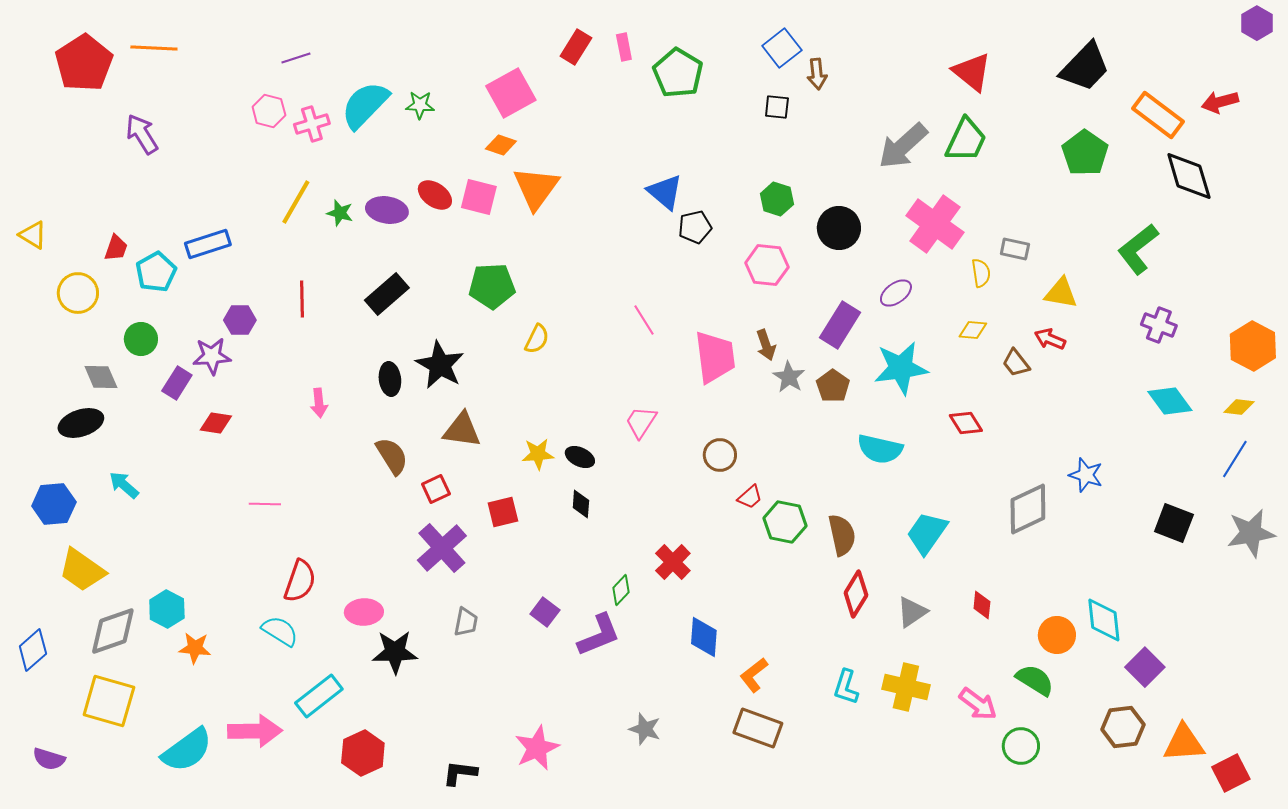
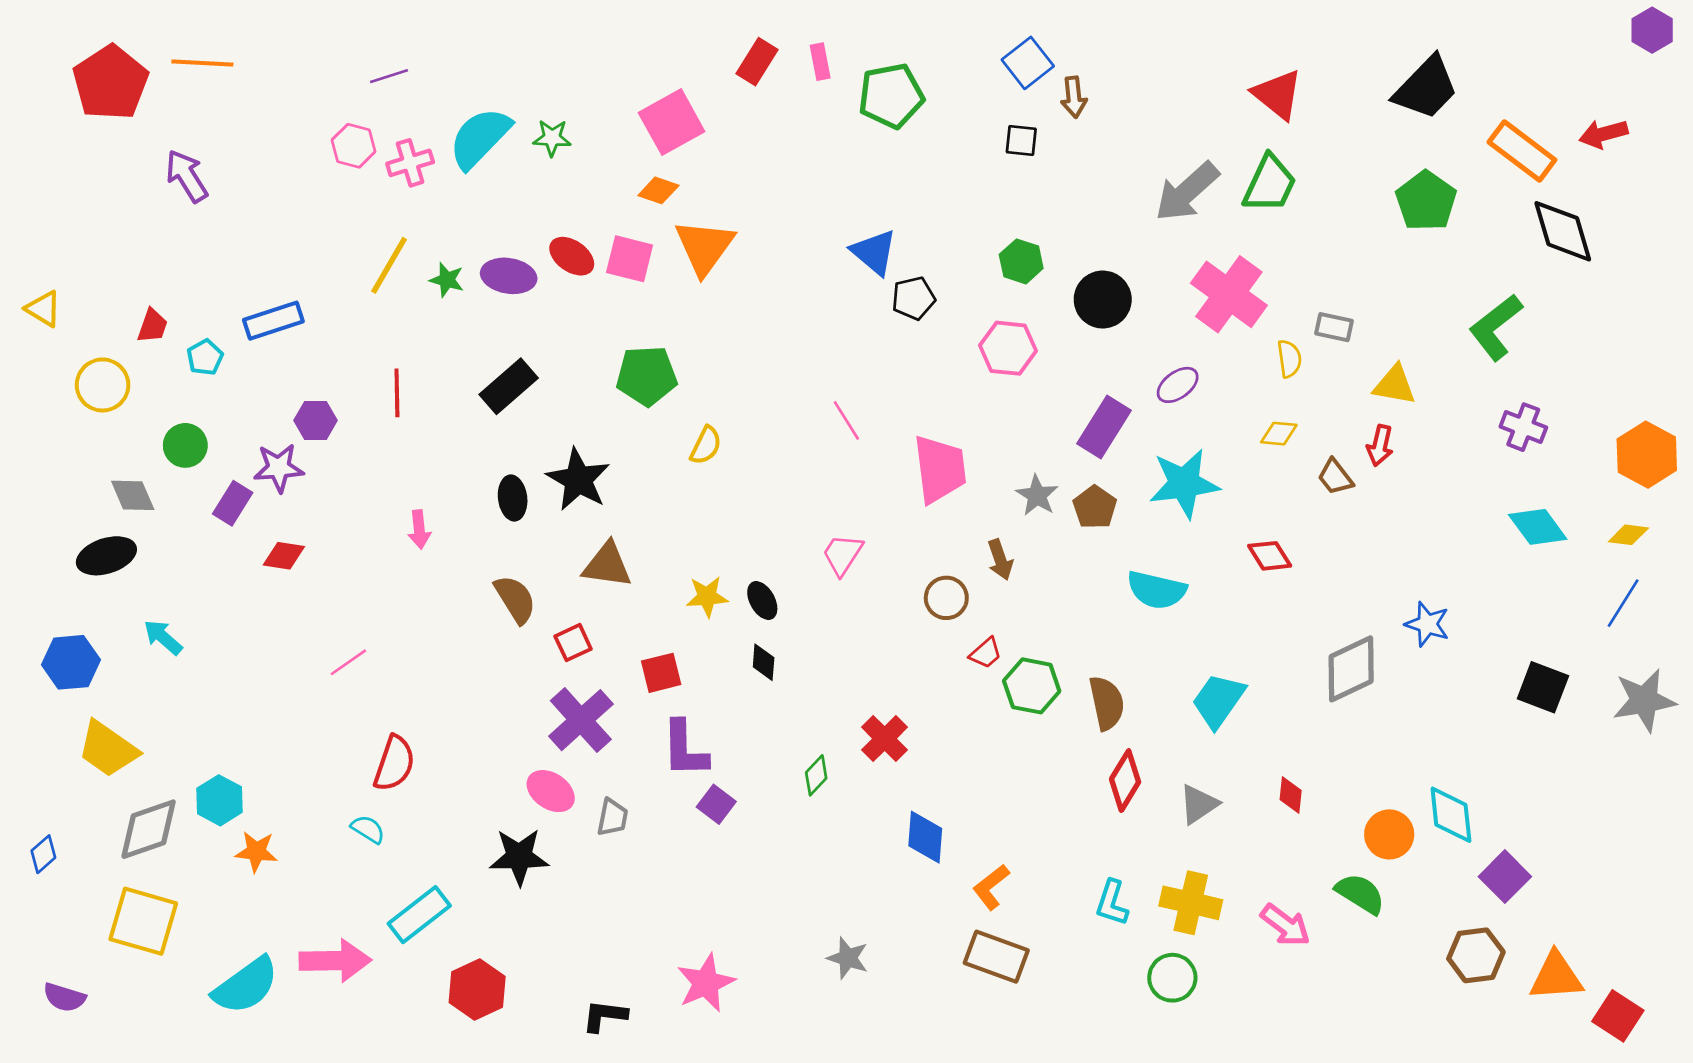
green pentagon: (678, 73) -> (891, 96), turned 30
cyan pentagon: (156, 272) -> (205, 357), size x0.7
red arrow: (1050, 339) -> (1380, 445), turned -100
brown arrow: (766, 345) -> (1000, 560), moved
black ellipse: (580, 457) -> (762, 601), turned 36
pink line: (265, 504) -> (348, 662), turned -36
pink ellipse: (364, 612) -> (551, 791), moved, turned 36
cyan semicircle: (280, 631) -> (368, 829), size x0.7
purple L-shape: (599, 635) -> (685, 749), moved, turned 111
blue diamond: (33, 650) -> (43, 854), size x0.7
green circle: (1021, 746) -> (1172, 978), moved
red square: (1231, 773) -> (1618, 1016), turned -30

